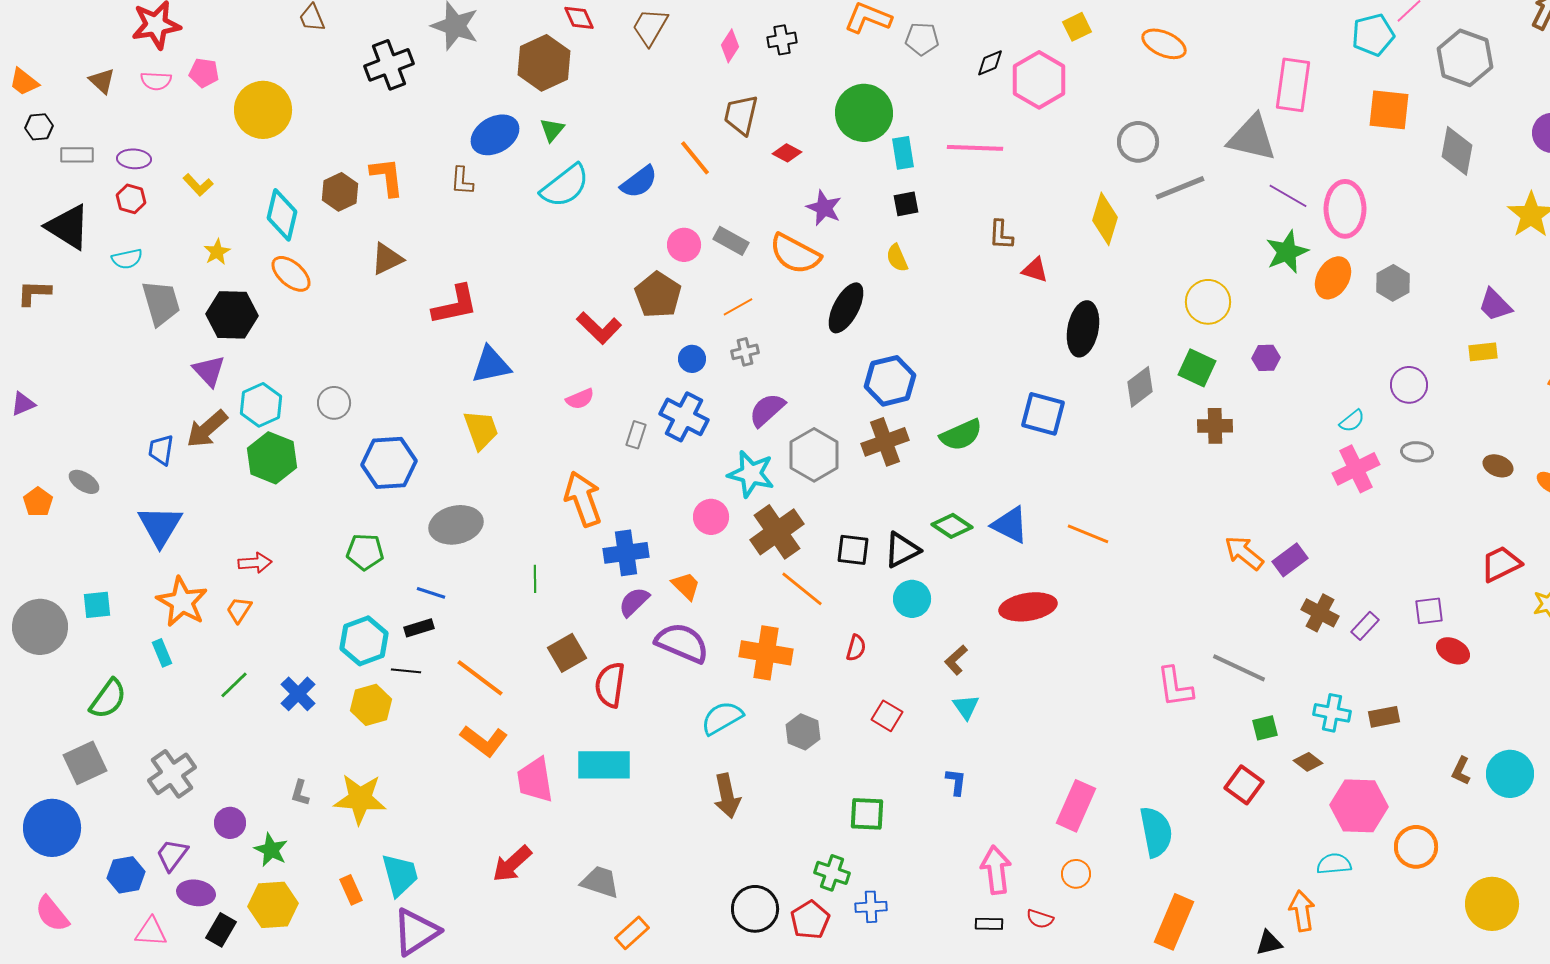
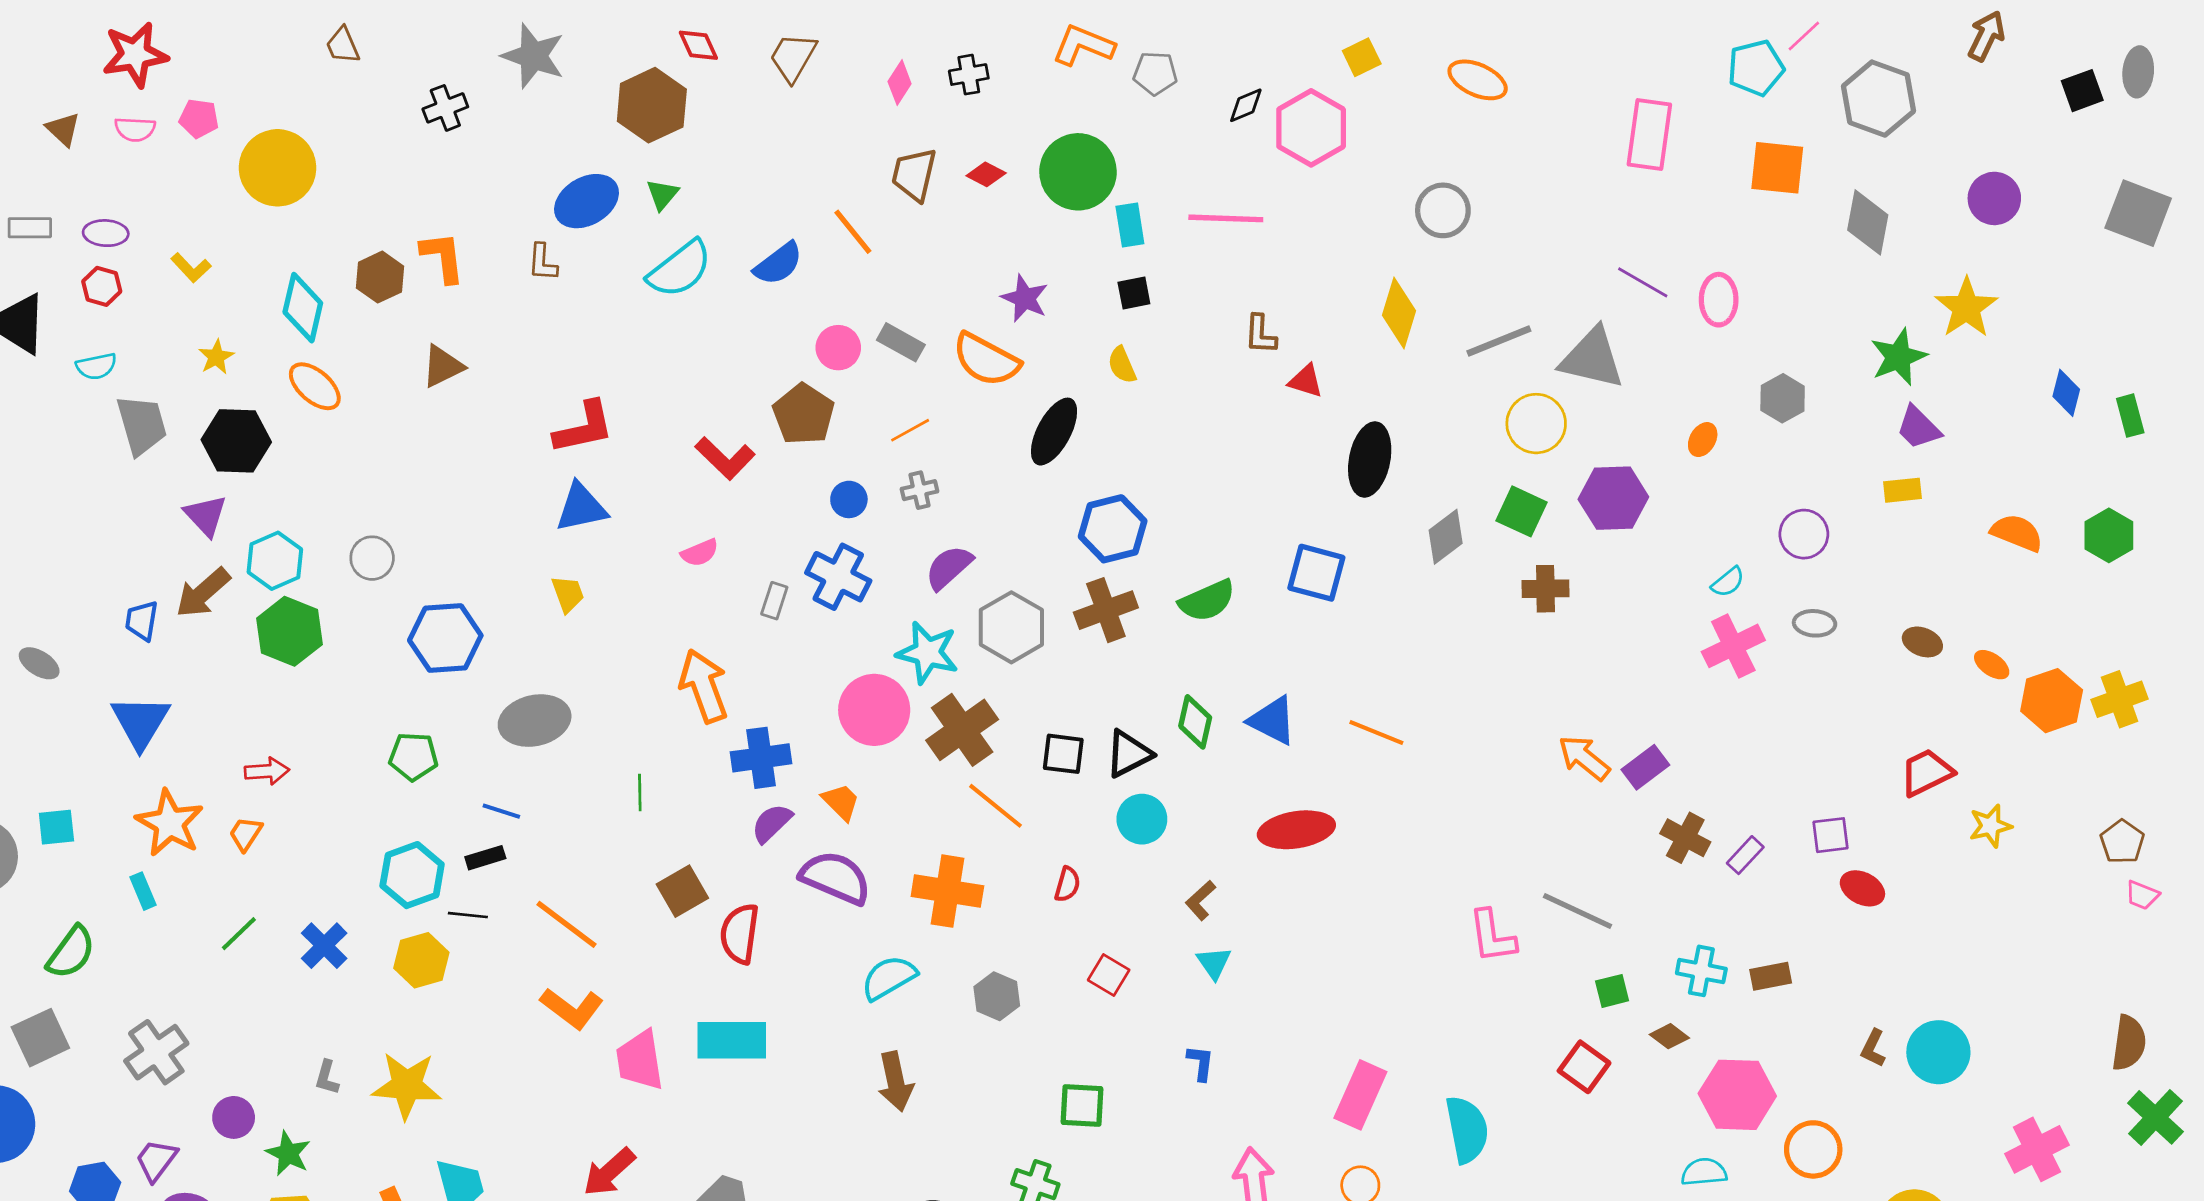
black cross: (389, 65) -> (445, 108), size x0.7
gray triangle: (1252, 138) -> (1592, 358), moved
red diamond: (787, 153) -> (986, 174), moved
gray line: (1180, 188) -> (1499, 341), moved
pink ellipse: (1345, 209) -> (1719, 300), size x0.7
green star: (1287, 252) -> (1898, 357), moved
orange ellipse: (1333, 278) -> (1703, 440), moved, size x0.6
red L-shape: (455, 305) -> (584, 428), moved
purple hexagon: (1266, 358) -> (1613, 498), size x1.8
yellow trapezoid: (481, 430) -> (568, 594), size x0.7
pink circle: (711, 517) -> (874, 710), size x1.5
green diamond: (952, 526) -> (1195, 722), turned 69

